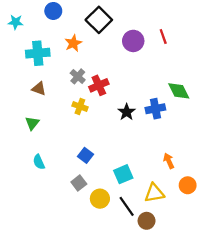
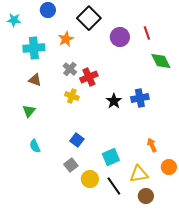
green diamond: (179, 91) -> (161, 61), moved
brown circle: (147, 221) -> (146, 196), moved

